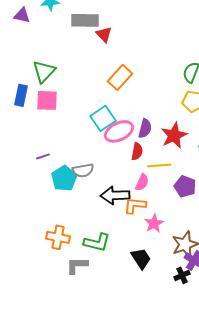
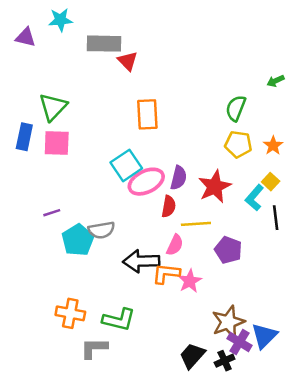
orange rectangle: (120, 77) -> (147, 114), turned -45
pink star: (154, 223) -> (190, 281), moved
black trapezoid: (141, 258) -> (192, 356), moved, turned -105

